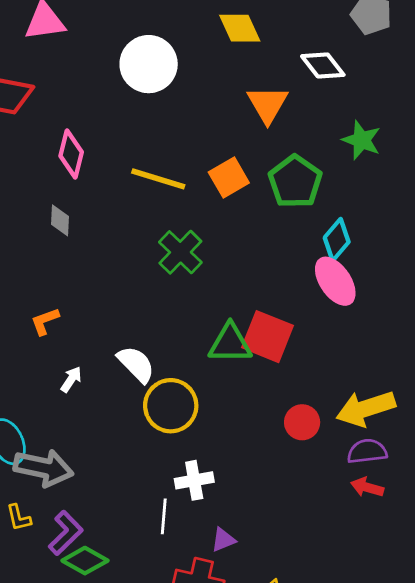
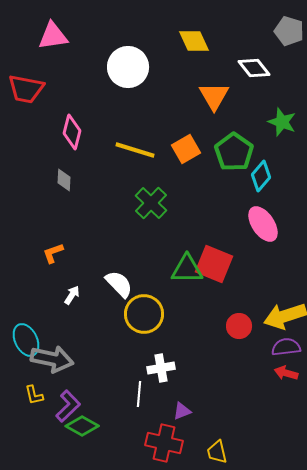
cyan diamond: (337, 240) -> (261, 176), moved

